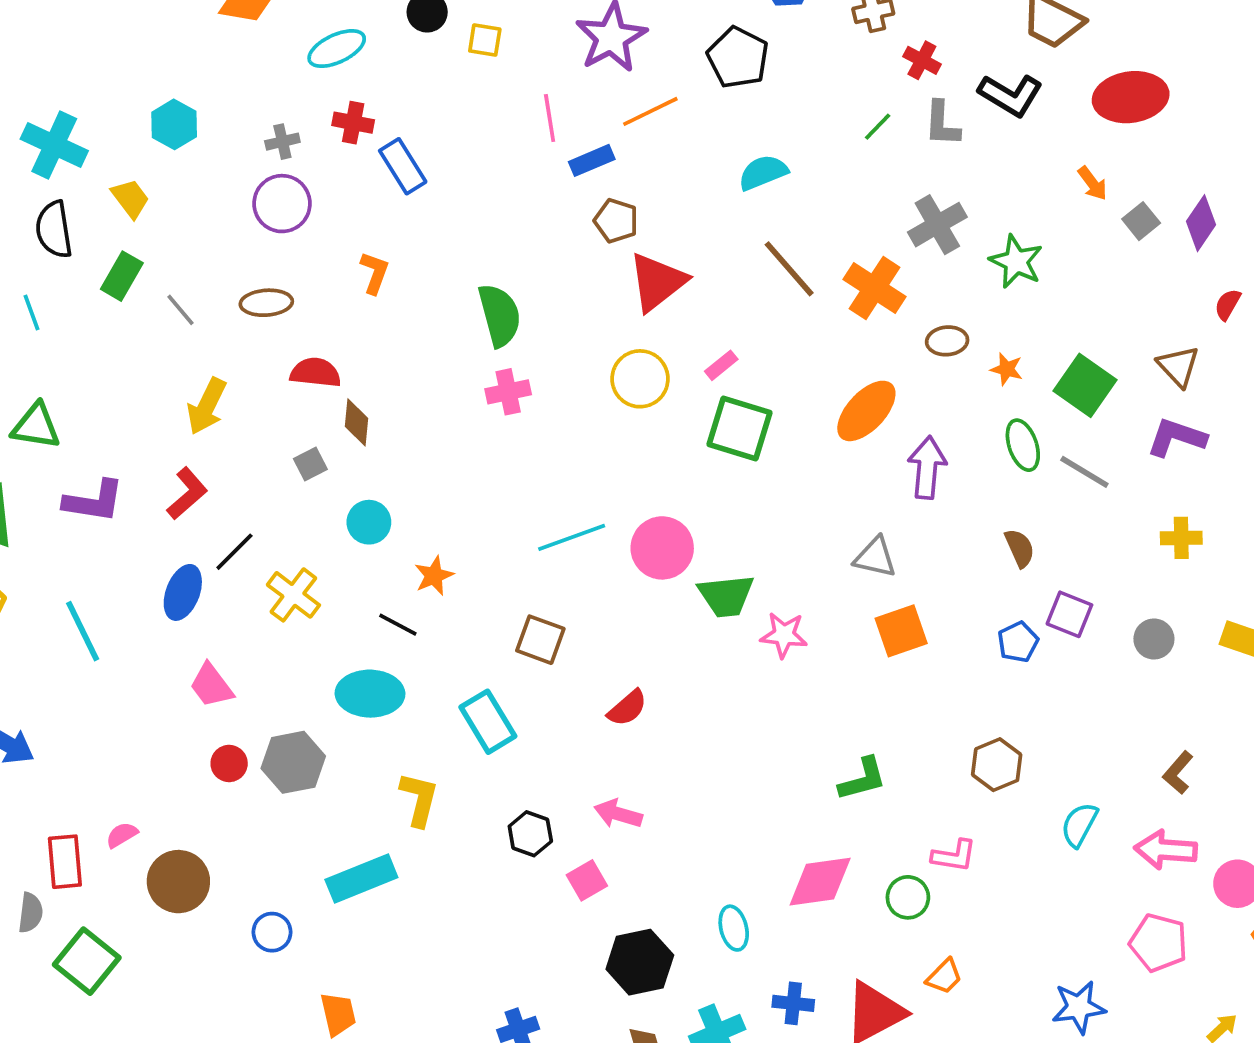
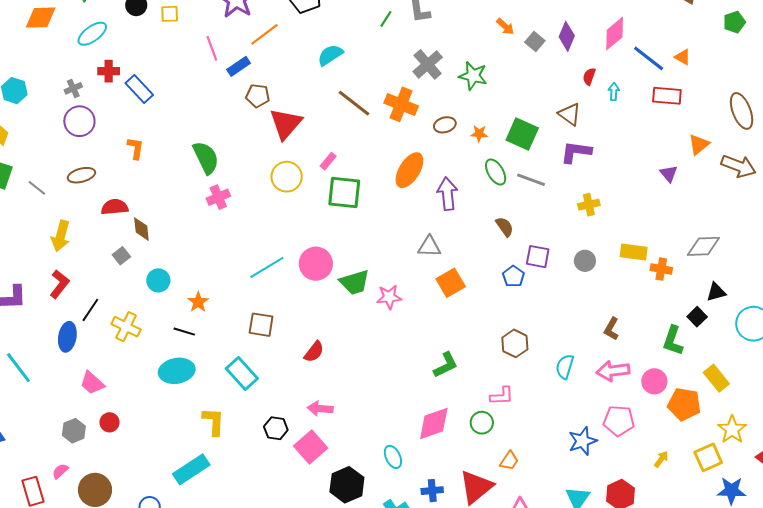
gray hexagon: (293, 762) -> (74, 431), moved, size x0.7
pink square: (587, 880) -> (311, 447), size x1.5
blue star: (1079, 1007) -> (583, 441), moved

